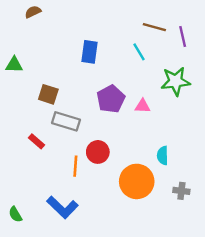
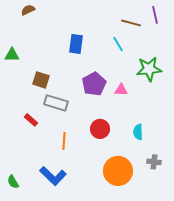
purple line: (183, 37) -> (155, 15), moved
red circle: (98, 152) -> (100, 129), moved
orange circle: (137, 181) -> (118, 171), moved

